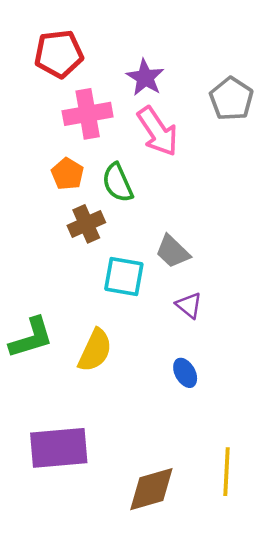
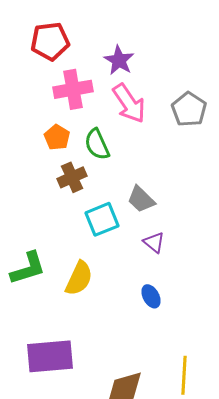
gray pentagon: (231, 99) -> (189, 109), moved
cyan square: (124, 277) -> (102, 219), turned -32

